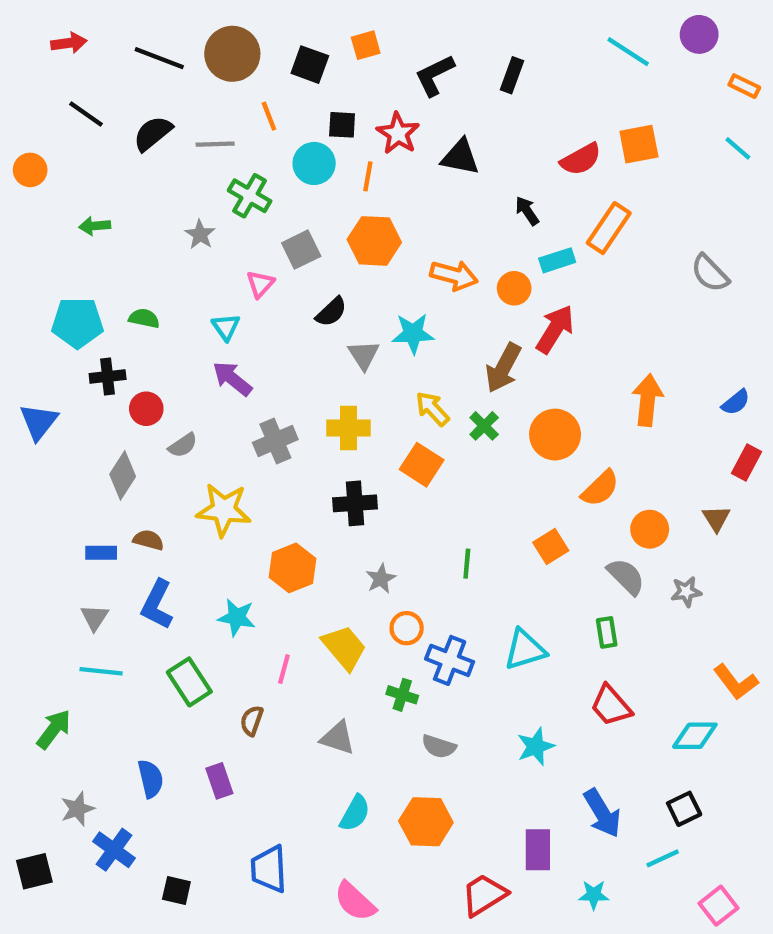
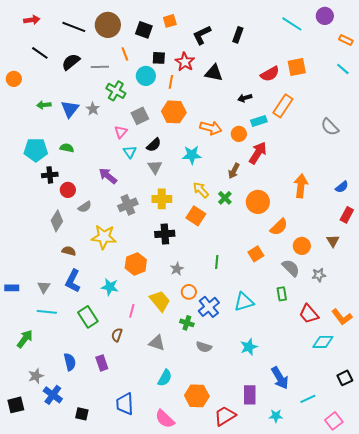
black arrow: (527, 211) -> (245, 98), turned -72
cyan triangle: (226, 327) -> (130, 152), moved
gray triangle: (364, 355) -> (155, 167), moved
brown arrow: (503, 368) -> (234, 171), size x0.7
blue triangle: (39, 422) -> (70, 109), moved
blue rectangle: (101, 553) -> (12, 288), moved
blue cross: (450, 660) -> (209, 307), turned 30
red trapezoid: (611, 706) -> (309, 314), moved
black square: (684, 809) -> (345, 378), moved
orange hexagon: (426, 822) -> (197, 396), moved

